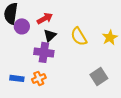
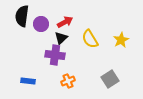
red arrow: (45, 18) -> (65, 22), moved
purple circle: (22, 26) -> (41, 24), moved
orange cross: (39, 78) -> (68, 81), moved

